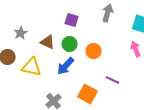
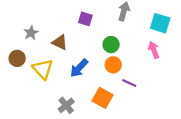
green circle: (70, 44) -> (111, 45), moved
orange circle: (94, 51) -> (113, 65), moved
yellow triangle: (32, 67) -> (43, 69), turned 35

